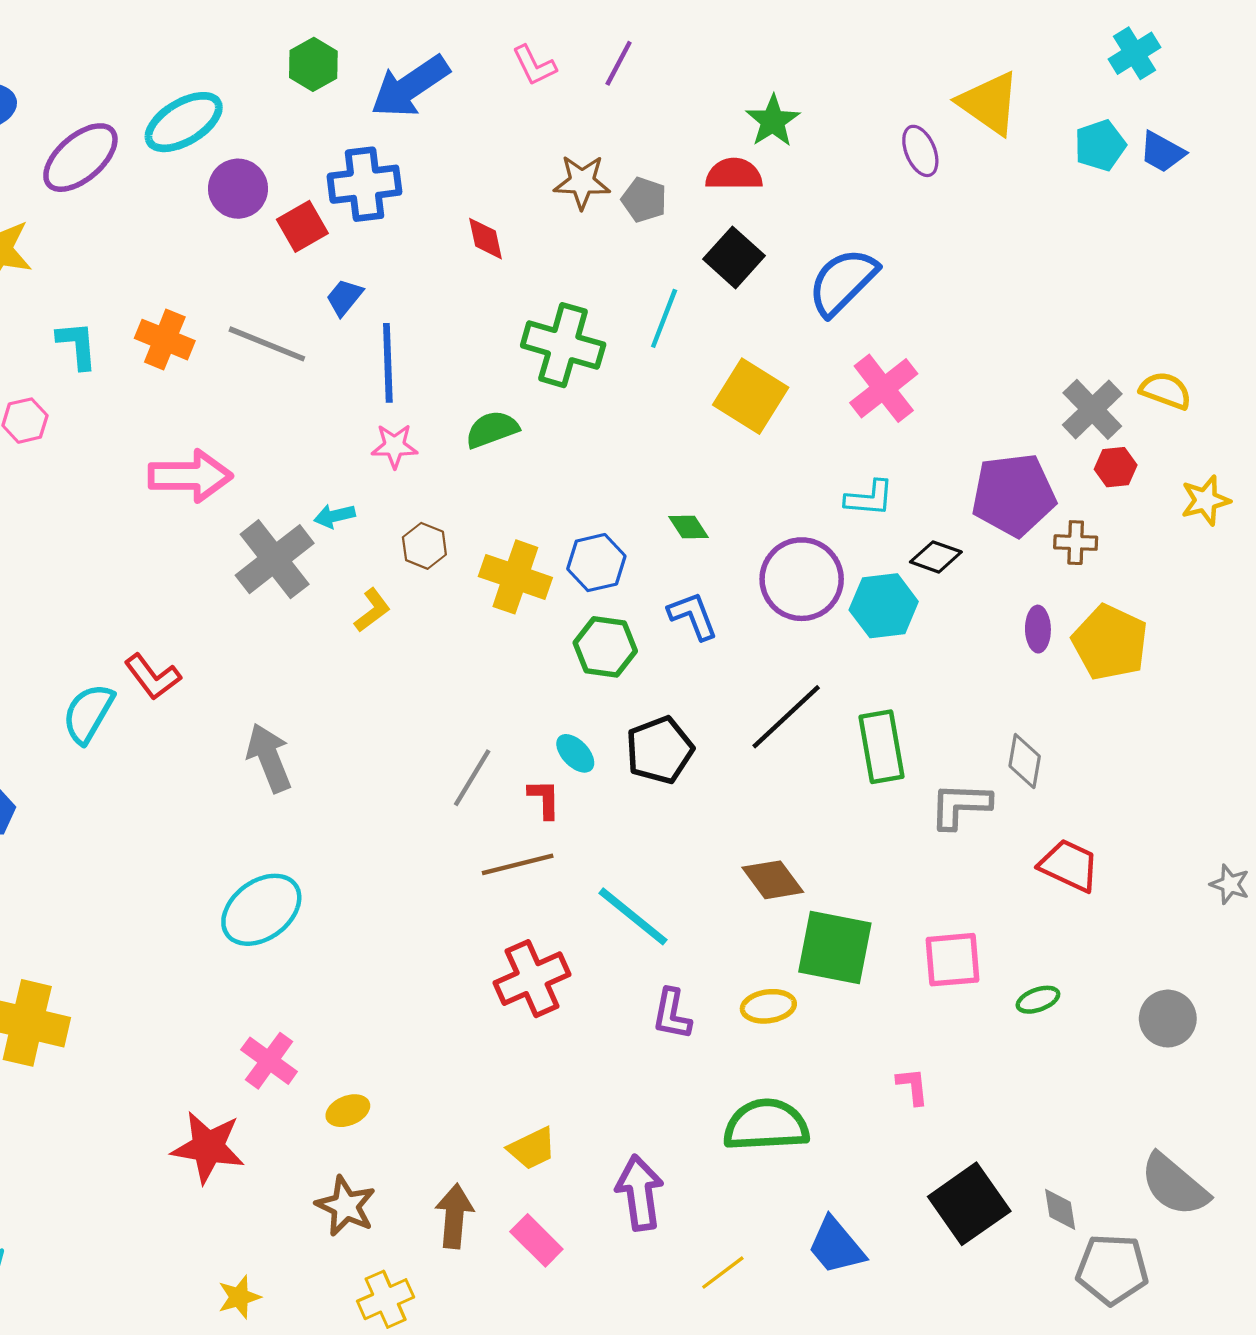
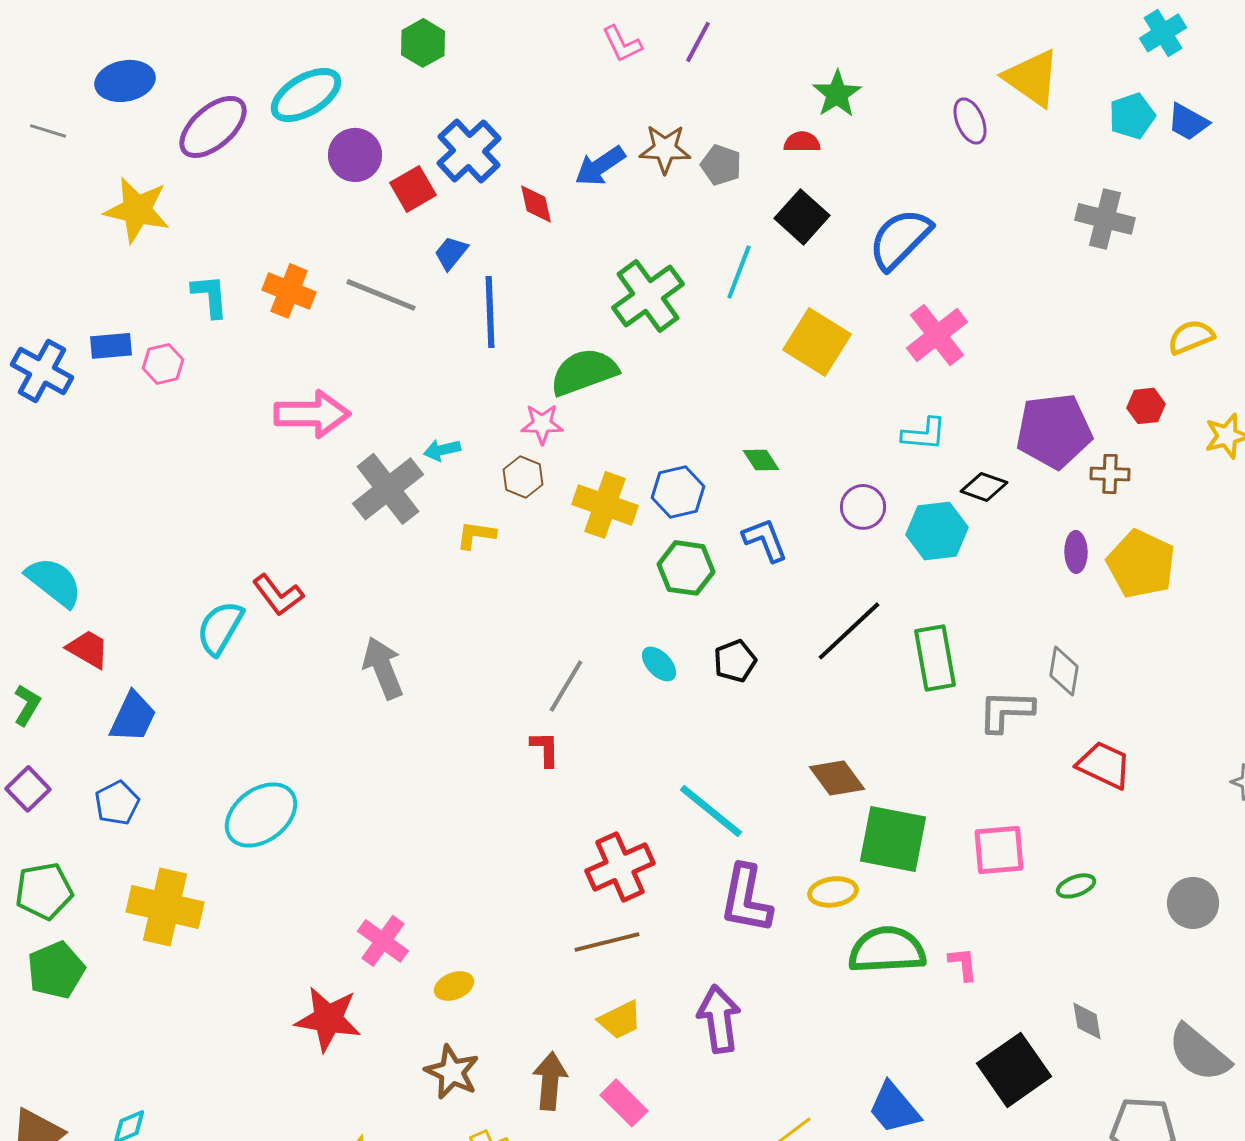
blue arrow: (410, 87) -> (600, 166), moved, size x0.7
red semicircle: (734, 174) -> (802, 142), size x0.7
blue cross: (364, 184) -> (469, 151), turned -36
red diamond: (485, 239) -> (536, 204), moved
green cross: (563, 345) -> (648, 296), turned 38
yellow semicircle: (1166, 391) -> (1191, 337), turned -42
gray cross: (1092, 409) -> (1105, 219), moved, turned -32
green semicircle: (492, 429) -> (584, 372), size x1.4
pink star: (394, 446) -> (542, 424), moved
purple circle: (802, 579) -> (863, 507), size x0.6
yellow L-shape: (372, 610) -> (476, 535), turned -135
black pentagon: (660, 750) -> (735, 661), size x0.7
red L-shape: (544, 799) -> (545, 749), moved
brown line: (518, 864) -> (607, 942), moved
cyan ellipse: (261, 910) -> (261, 815), moved
purple L-shape: (672, 1014) -> (746, 899), size x1.5
green semicircle: (766, 1125) -> (887, 950), moved
purple arrow: (640, 1193) -> (719, 1019), moved
gray diamond: (1060, 1209) -> (1087, 1021), moved

